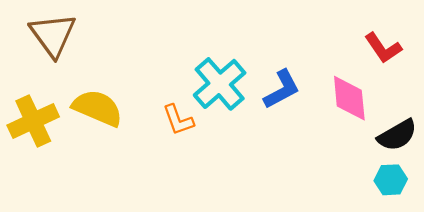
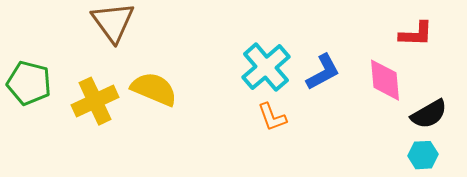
red L-shape: (383, 48) -> (416, 34), turned -54
orange L-shape: (178, 120) -> (272, 117), moved

